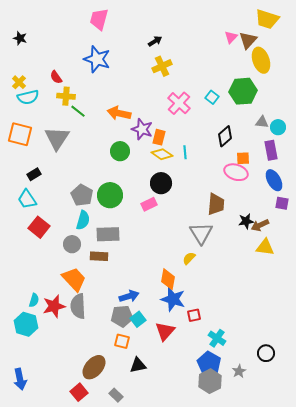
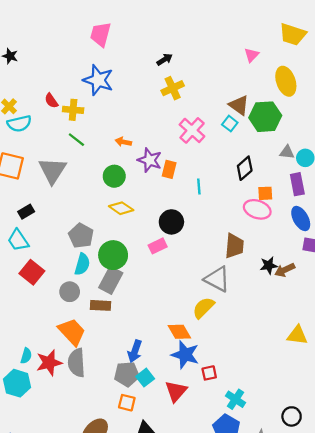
brown triangle: (248, 40) -> (239, 105), moved, turned -36
yellow cross: (66, 96) -> (73, 110), moved
orange arrow: (119, 113) -> (123, 142), size x0.6
green circle: (120, 151) -> (114, 176), moved
yellow diamond: (162, 154) -> (121, 208), moved
green circle: (110, 195) -> (113, 255), moved
gray triangle: (201, 233) -> (217, 279), turned -30
gray rectangle: (108, 234) -> (111, 280), turned -60
yellow triangle: (265, 247) -> (297, 335), moved
yellow semicircle: (189, 258) -> (203, 308), size x1.5
orange diamond: (168, 279) -> (179, 332), turned -40
blue arrow: (129, 296) -> (135, 351), turned 126

